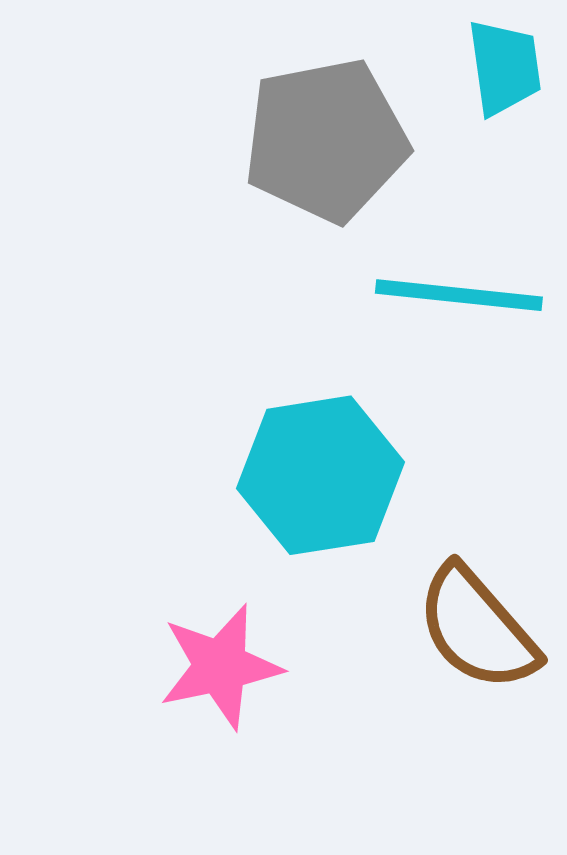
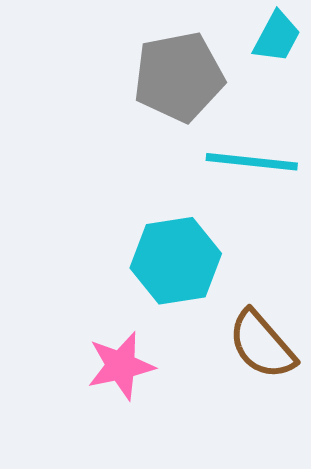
cyan trapezoid: (504, 67) -> (277, 37), turned 36

